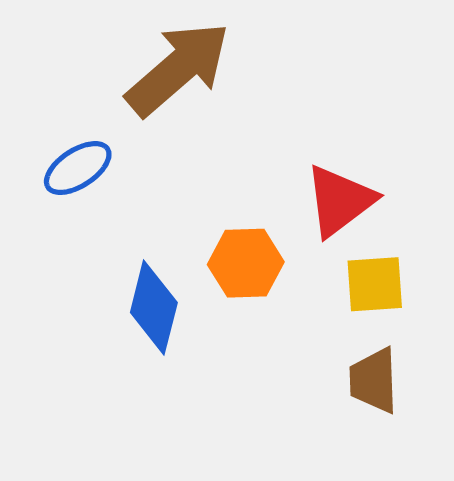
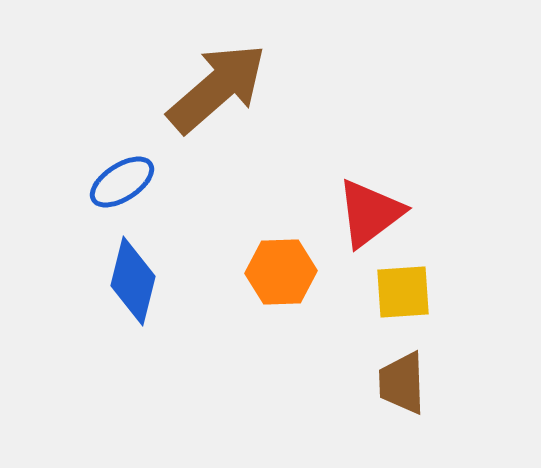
blue diamond: (154, 308) -> (133, 281), moved

